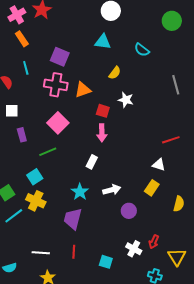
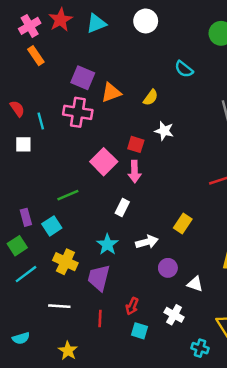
cyan triangle: (103, 42) -> (96, 23), moved, turned -30
cyan line: (26, 68) -> (41, 121), moved
orange triangle: (83, 90) -> (111, 93), moved
pink square: (58, 123) -> (104, 162), moved
purple rectangle: (22, 135) -> (26, 217), moved
white triangle: (159, 165) -> (195, 284), moved
yellow rectangle: (152, 188) -> (183, 223), moved
yellow cross: (36, 201) -> (65, 262), moved
red arrow: (154, 242) -> (132, 306), moved
white line: (41, 253) -> (59, 306), moved

